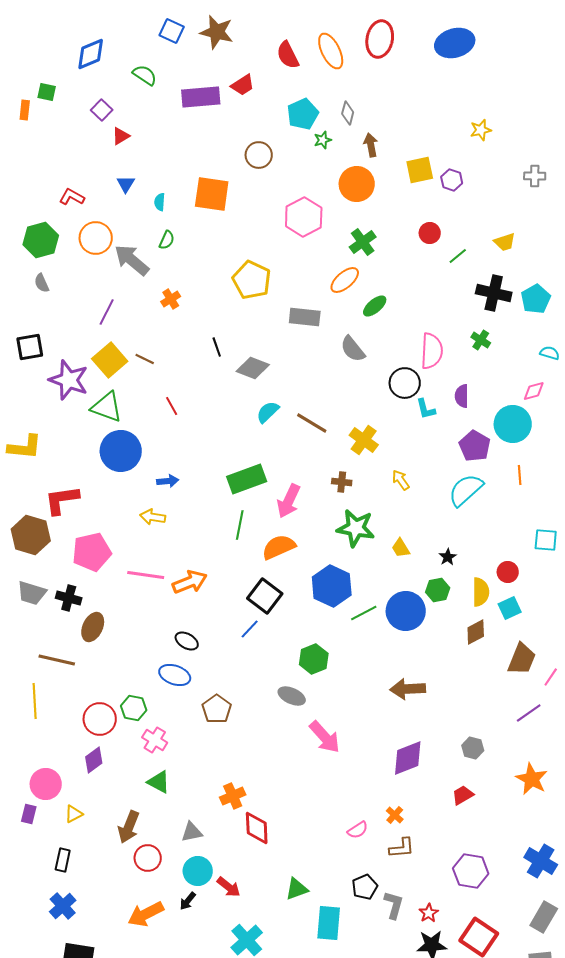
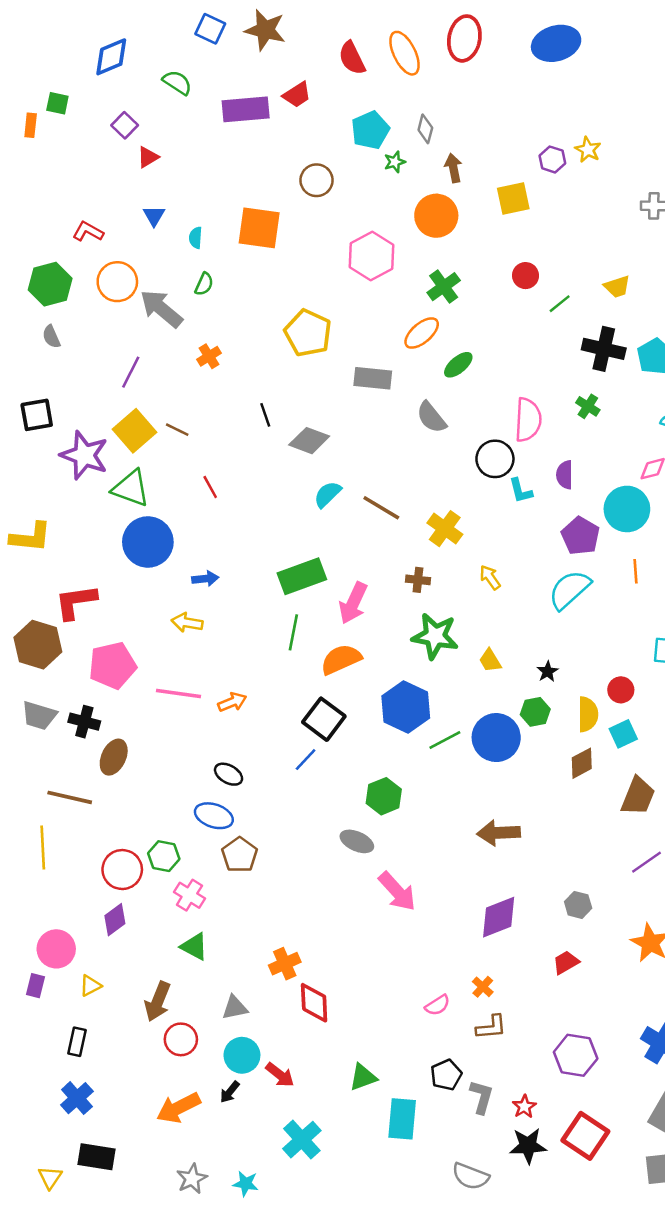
yellow star: (481, 130) -> (588, 150), turned -30
purple hexagon: (452, 180) -> (552, 159), moved
orange arrow: (190, 582) -> (232, 702), size x0.7
brown pentagon: (217, 709) -> (240, 855), moved

